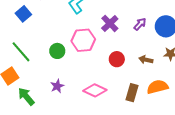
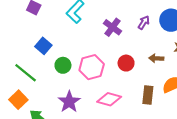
blue square: (23, 14) -> (43, 46), moved
pink hexagon: (83, 40) -> (92, 67), moved
purple star: (57, 86) -> (69, 102), size x1.5

